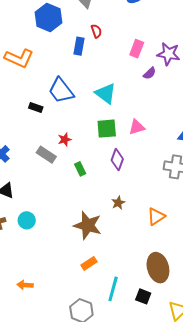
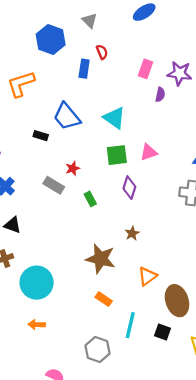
orange L-shape: (19, 58) -> (21, 84), turned 140
purple semicircle: (150, 73) -> (160, 95), turned -32
orange triangle: (156, 216) -> (147, 276), moved
cyan circle: (27, 220) -> (37, 283), moved, size x1.8
orange rectangle: (89, 263) -> (104, 299), turned 70

